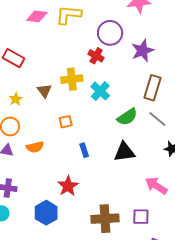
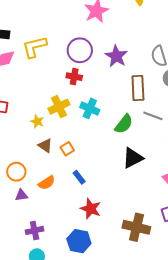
brown triangle: (44, 91) -> (45, 145), moved
yellow star: (16, 99) -> (37, 121), moved
blue rectangle: (84, 150) -> (79, 177), moved
brown cross: (105, 219) -> (136, 227), turned 36

